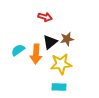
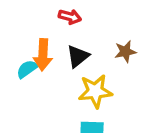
brown star: (67, 39) -> (125, 52), moved
orange arrow: (36, 54) -> (43, 55), moved

